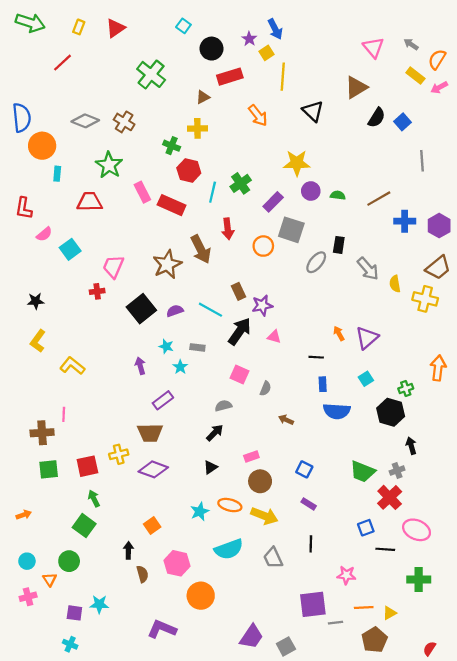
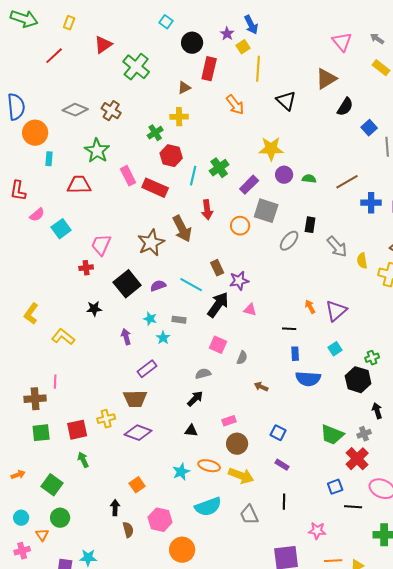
red triangle: (115, 28) -> (103, 45), moved
red rectangle: (230, 77) -> (209, 69), turned -60
blue square: (403, 122) -> (369, 128), moved
green cross: (172, 146) -> (155, 133), turned 35
black star: (36, 301) -> (94, 309), moved
black triangle: (210, 467) -> (191, 431), turned 40
green square: (84, 526) -> (52, 485), moved

